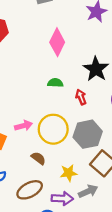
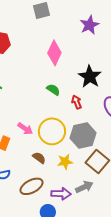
green semicircle: (55, 83) -> (53, 90), turned 32
pink arrow: (23, 126) -> (25, 129), turned 49
yellow star: (69, 173) -> (65, 162), moved

